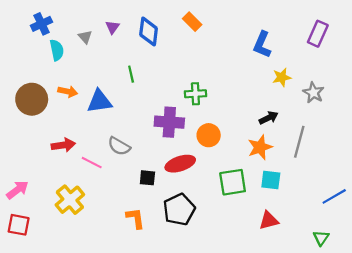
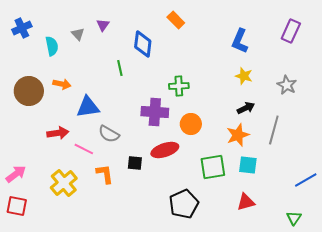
blue cross: (41, 24) -> (22, 28), moved
blue diamond: (149, 31) -> (143, 44), moved
yellow star: (282, 77) -> (244, 76), moved, turned 30
blue triangle: (99, 101) -> (88, 107), moved
black pentagon: (179, 209) -> (184, 204), moved
orange L-shape: (135, 218) -> (105, 174), moved

